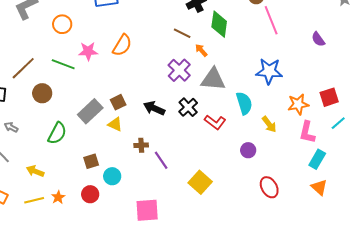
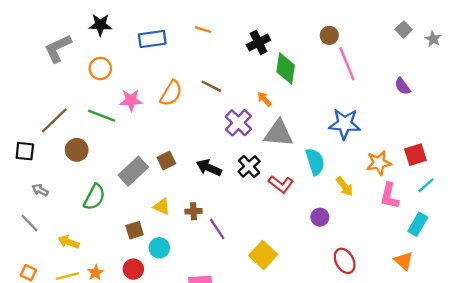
brown line: (182, 33) -> (211, 86), moved
yellow triangle: (115, 124) -> (162, 207), moved
cyan rectangle: (317, 159) -> (418, 224), moved

